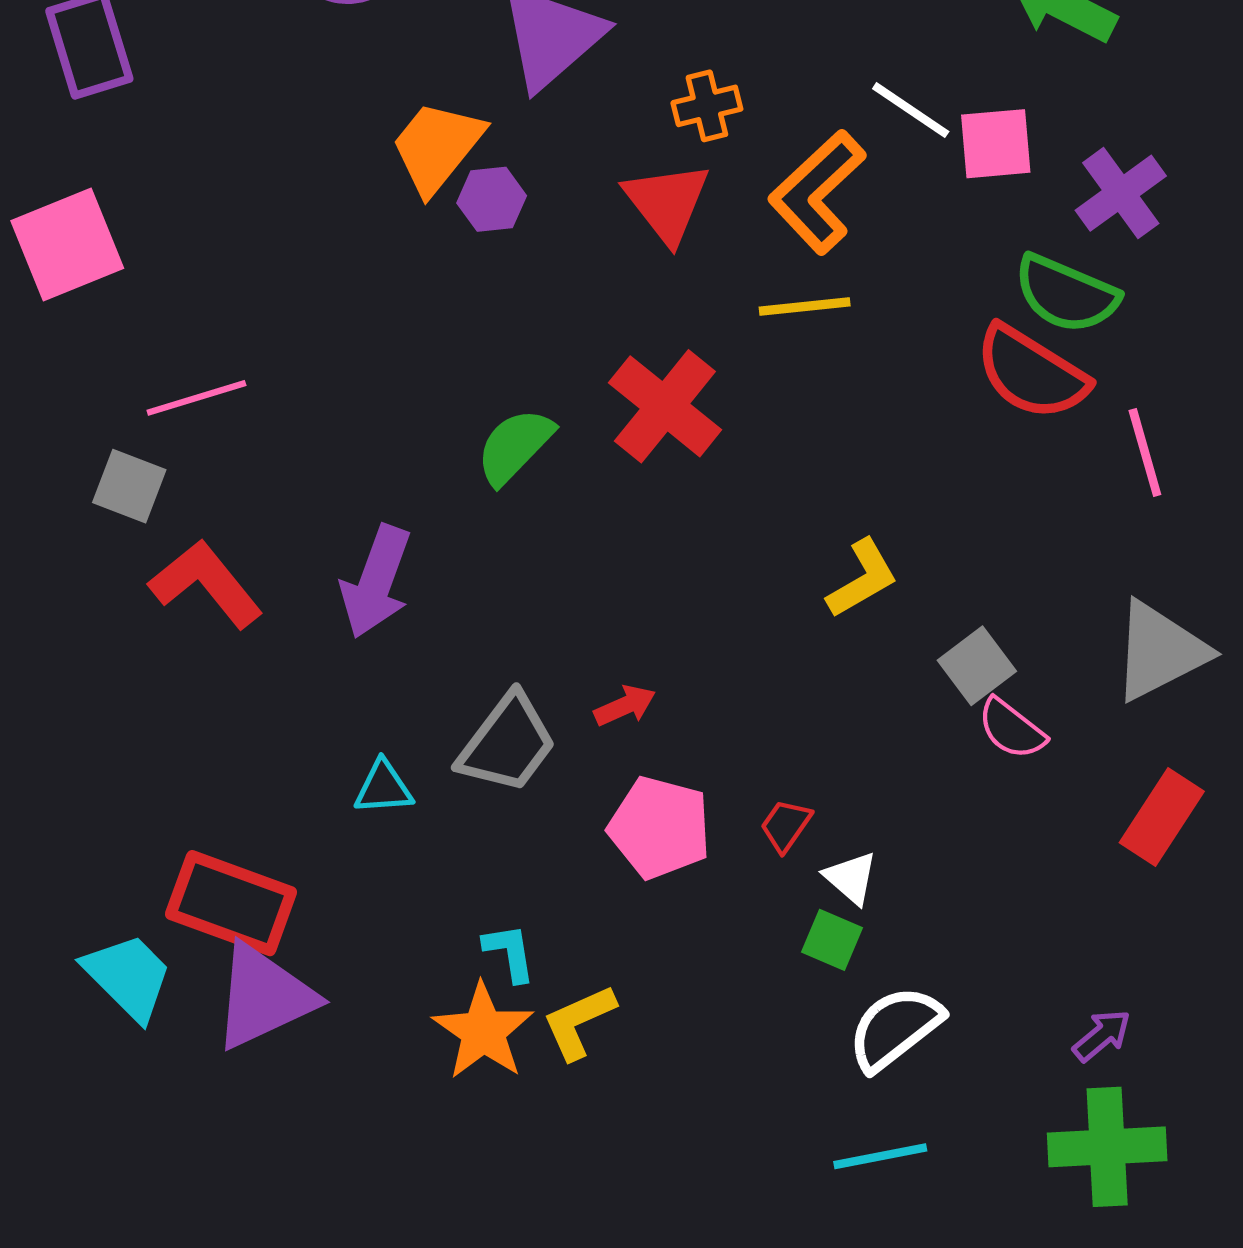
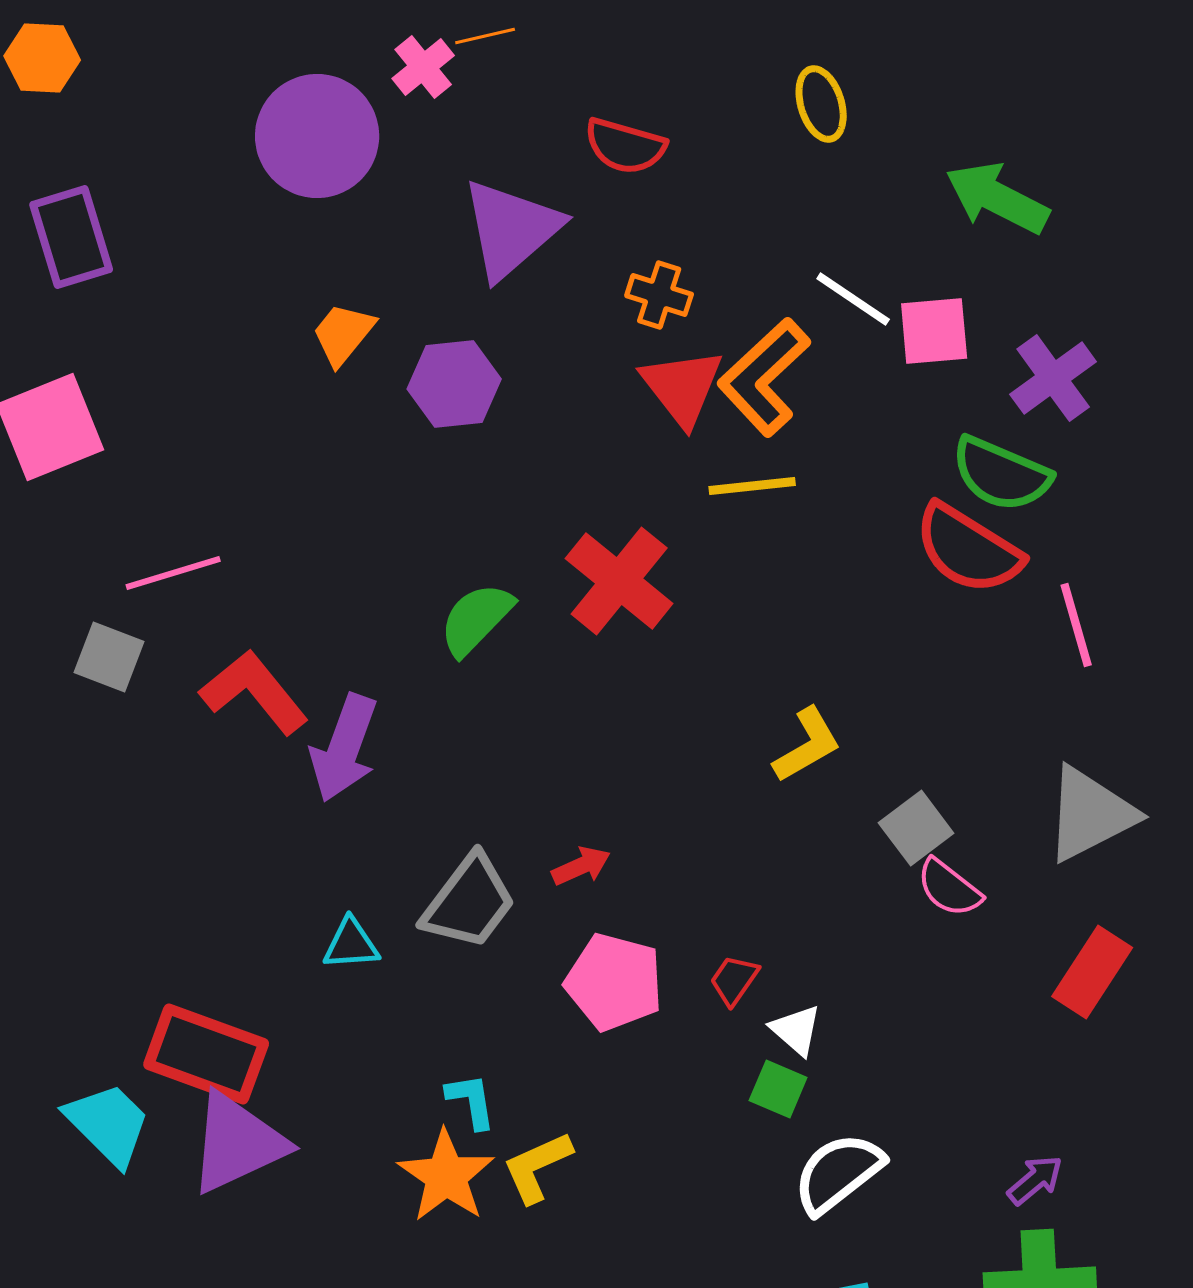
orange cross: (707, 106) -> (659, 295), turned 32
orange trapezoid: (437, 147) -> (343, 334), moved, size x0.7
purple hexagon: (492, 199) -> (454, 384), size x1.4
red triangle: (667, 203) -> (682, 387), moved
red L-shape: (206, 584) -> (254, 692), moved

